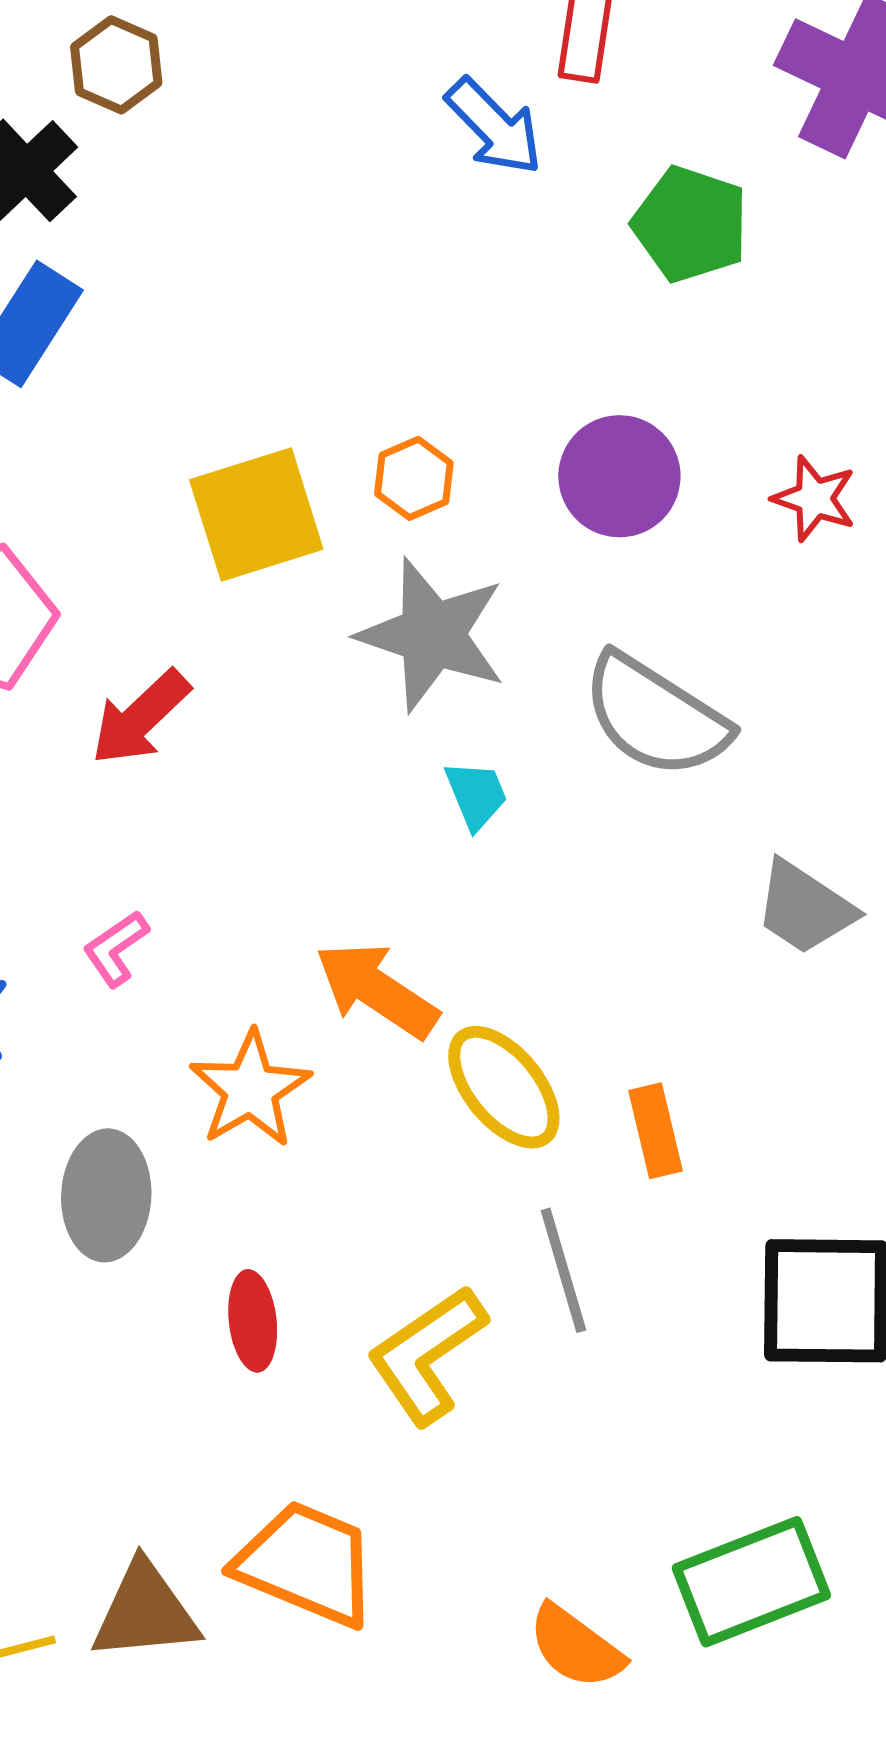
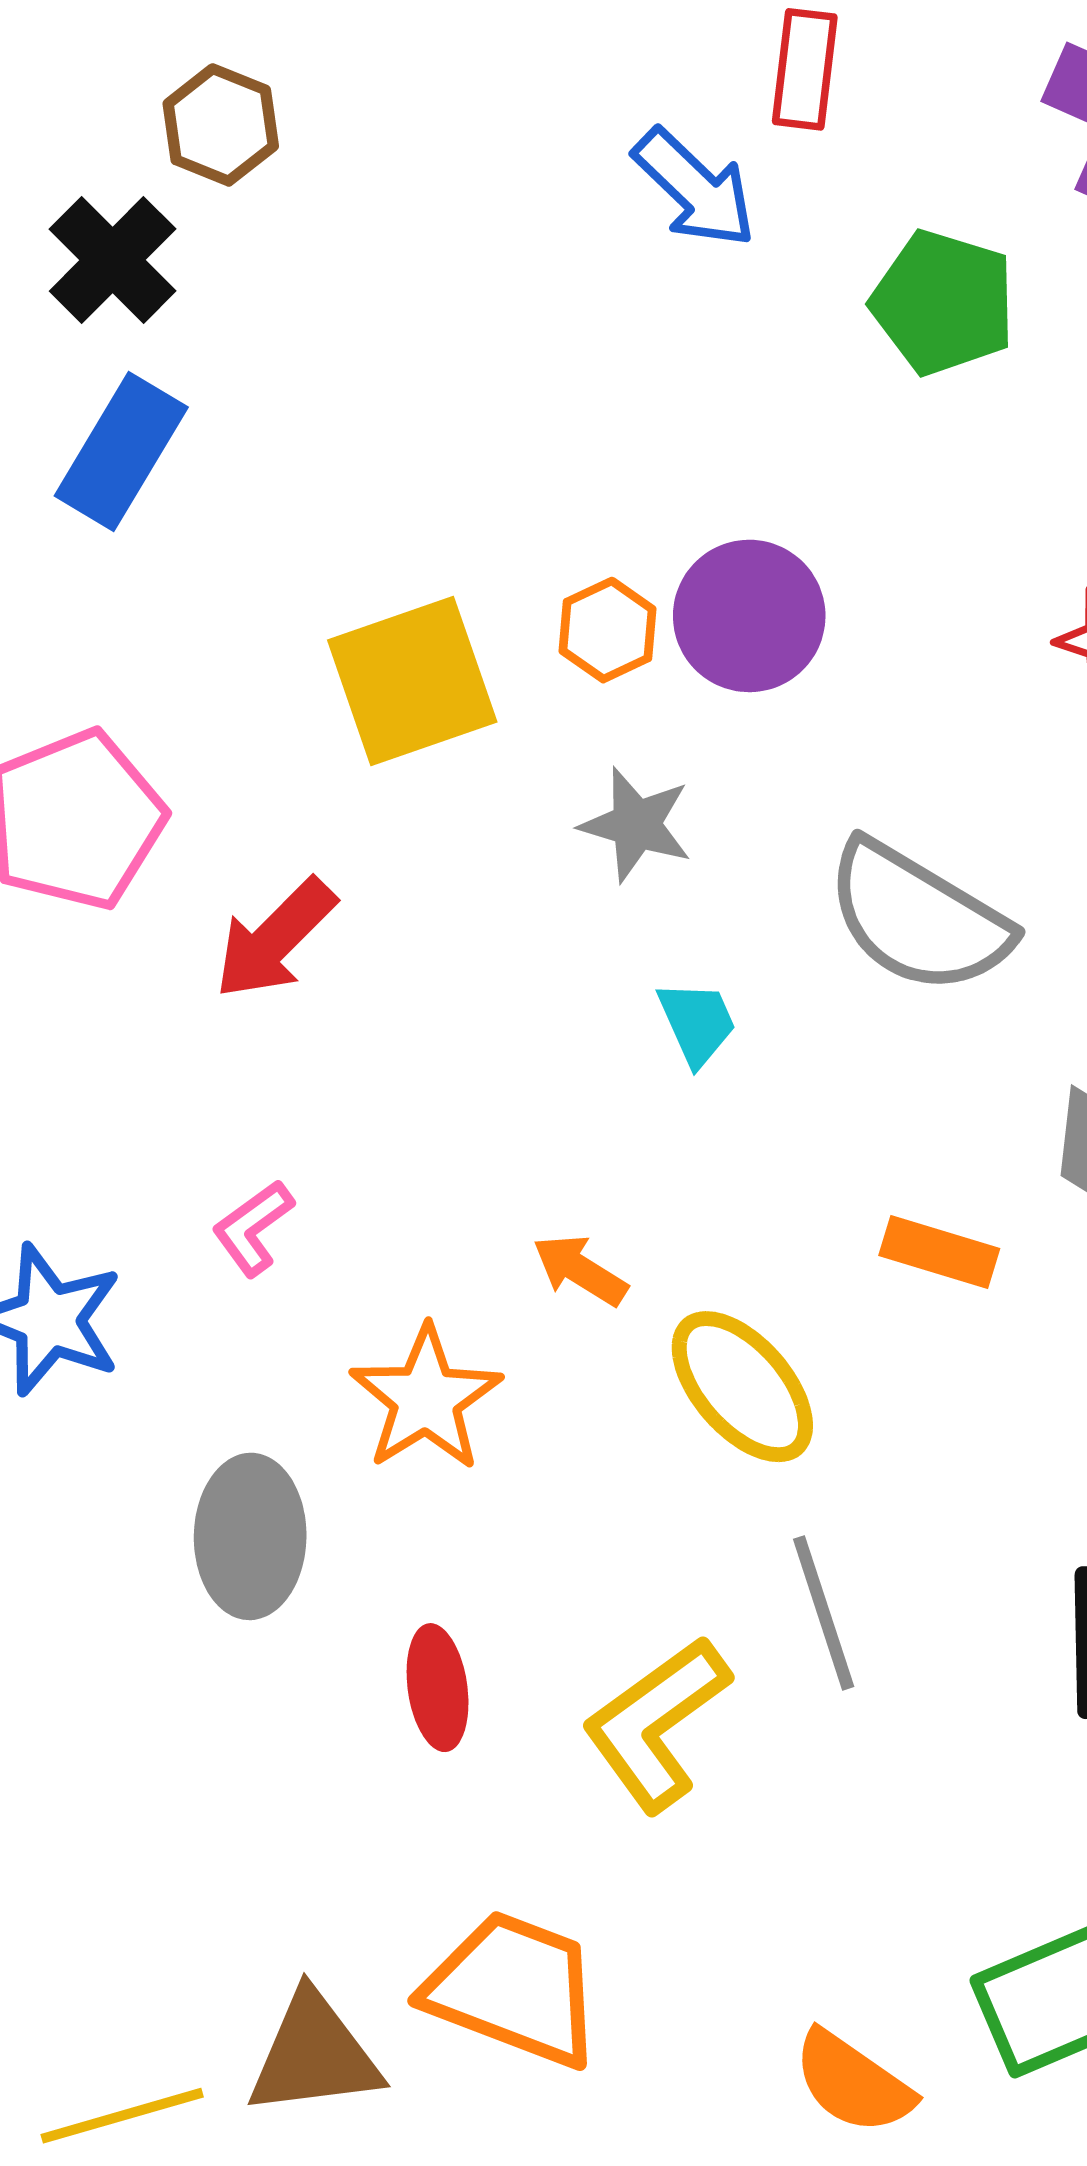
purple circle: (619, 476) -> (749, 616), moved
gray star: (432, 635) -> (636, 825), size x0.6
orange arrow: (377, 990) -> (580, 1270), size x0.6
orange rectangle: (655, 1131) -> (939, 1252), moved, turned -58

